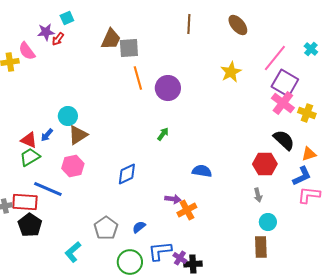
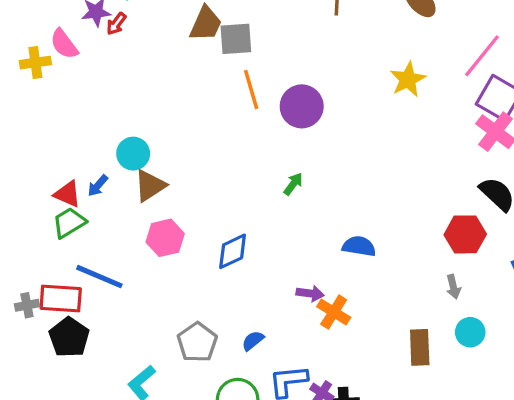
pink hexagon: (73, 166) -> (165, 238), moved
orange cross: (187, 210) -> (334, 312), turned -30
brown rectangle: (261, 247) -> (420, 347), moved

